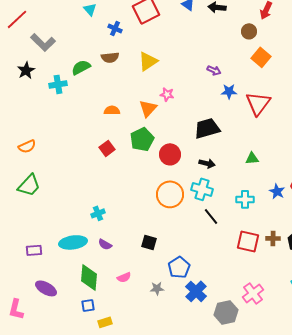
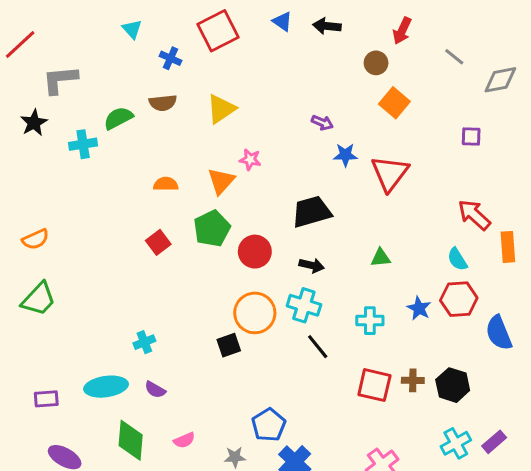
gray L-shape: (43, 42) -> (60, 80), turned 130
black square: (149, 242) -> (229, 345), moved, turned -35

